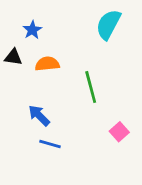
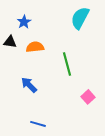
blue line: (50, 144) -> (38, 124), moved

